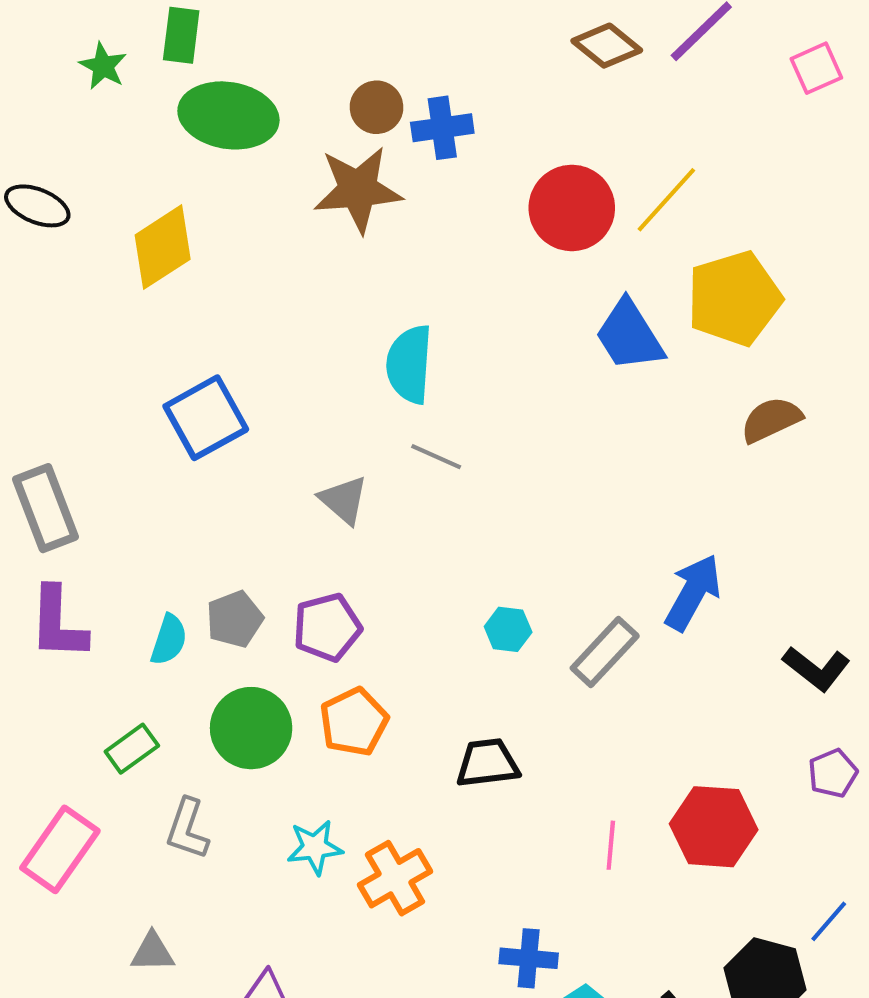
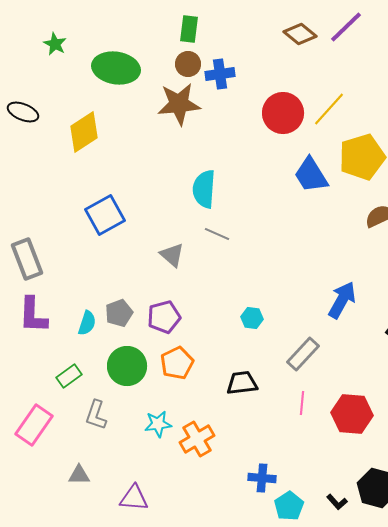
green rectangle: (181, 35) -> (189, 29), moved
gray rectangle: (605, 652) -> (303, 354), moved
pink line: (611, 845) -> (302, 403), moved

